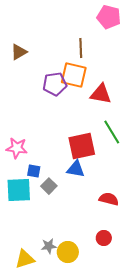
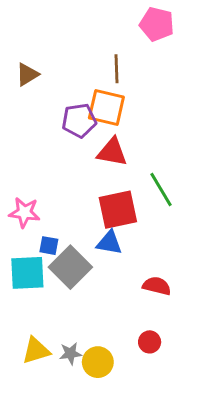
red triangle: (101, 94) -> (112, 152), moved
gray square: (49, 186) -> (70, 267), size x1.8
yellow triangle: (25, 259) -> (36, 351), moved

